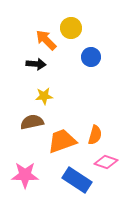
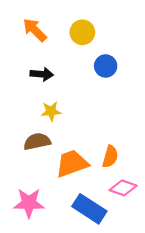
orange arrow: (46, 40) -> (35, 30), moved

